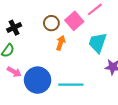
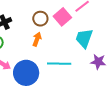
orange arrow: (61, 43) -> (37, 39), moved
cyan line: (71, 85) -> (59, 64), moved

